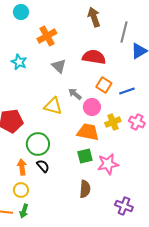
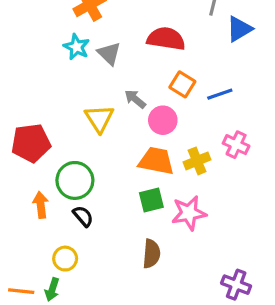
cyan star: (19, 62) -> (77, 47), moved
yellow triangle: (53, 106) -> (99, 119), turned 42
yellow cross: (113, 122) -> (197, 161), moved
orange arrow: (22, 167) -> (41, 205), moved
yellow circle: (21, 190) -> (65, 259), moved
purple cross: (124, 206) -> (236, 285), moved

